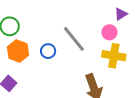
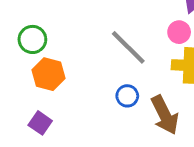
blue circle: (48, 51) -> (127, 96), moved

